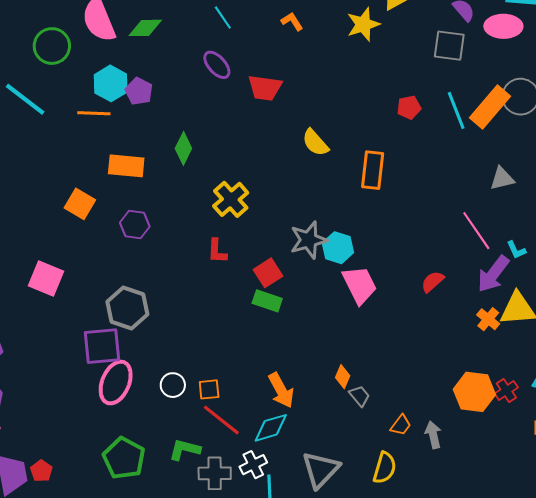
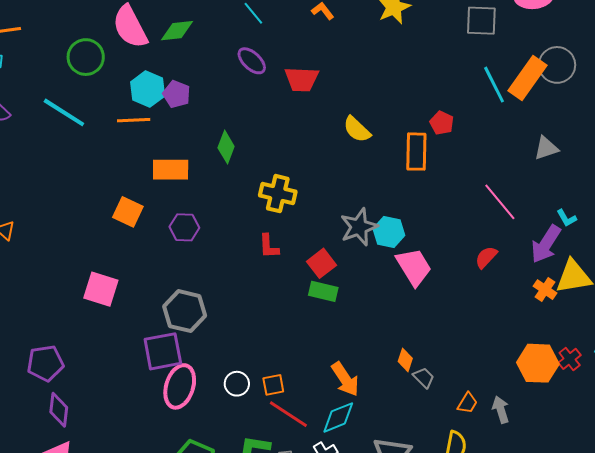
red pentagon: (409, 107) -> (442, 123), moved, turned -30
yellow cross: (231, 199) -> (278, 194), turned -30
pink line: (476, 231) -> (500, 202), moved

